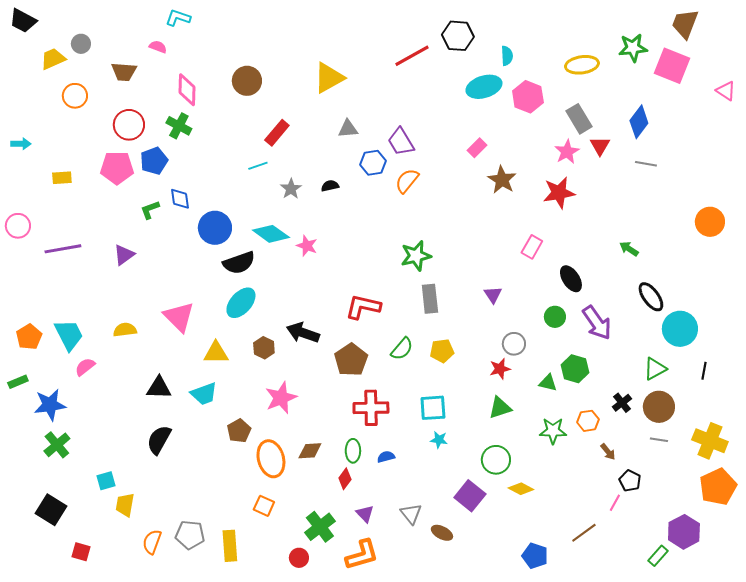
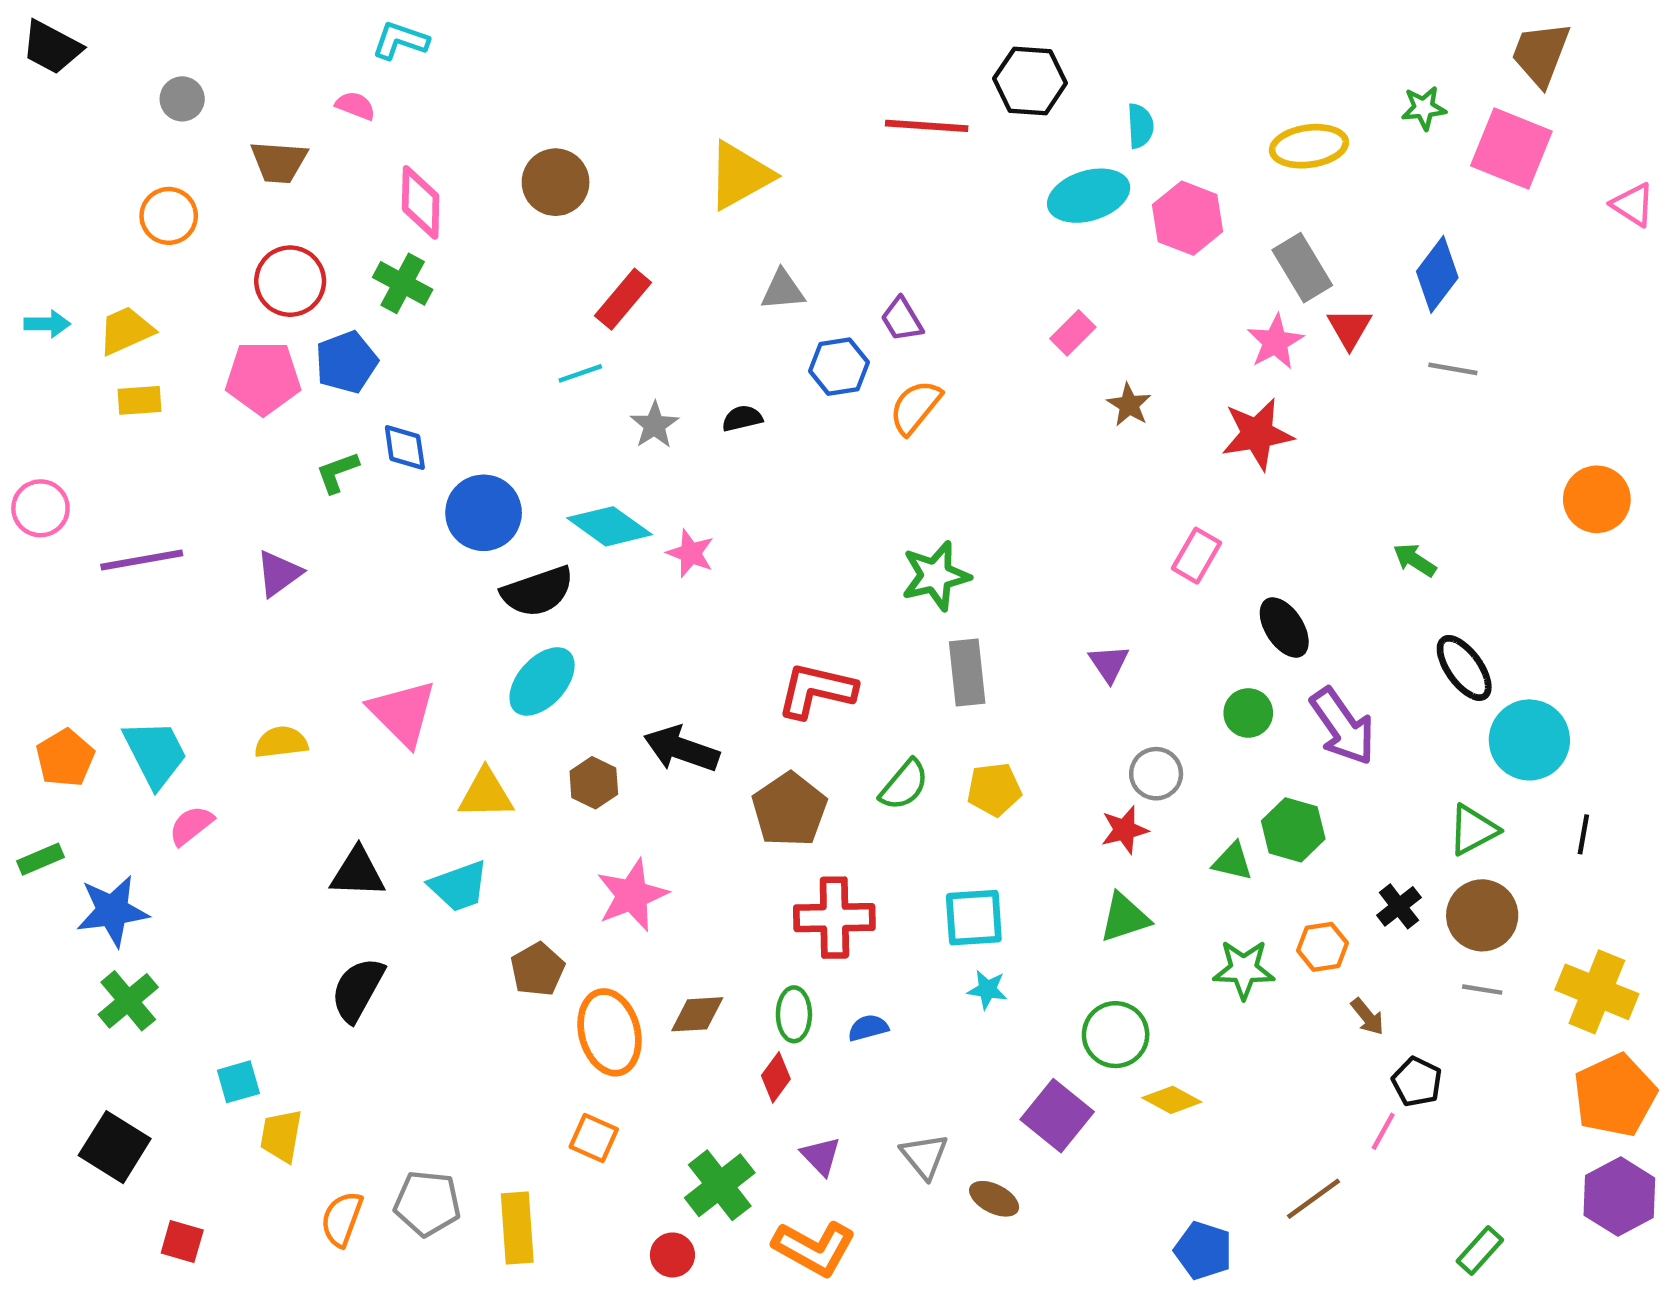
green star: (633, 48) -> (1424, 108), size x0.7
red line: (412, 56) -> (927, 126), turned 33
yellow trapezoid: (53, 59) -> (126, 331), moved
purple trapezoid: (401, 142) -> (902, 319), size x0.7
brown star: (502, 180) -> (1129, 405), size x0.7
purple hexagon: (684, 532) -> (1619, 1197), moved
orange L-shape: (362, 555) -> (814, 1248), turned 45

